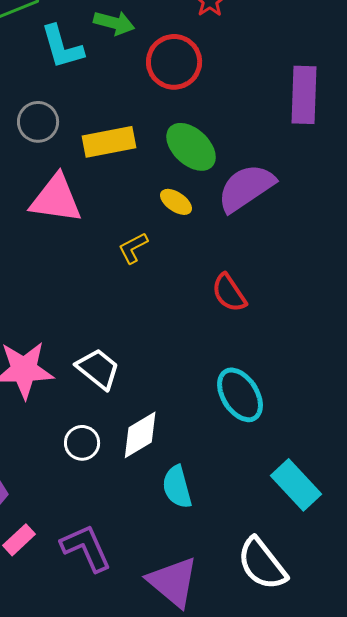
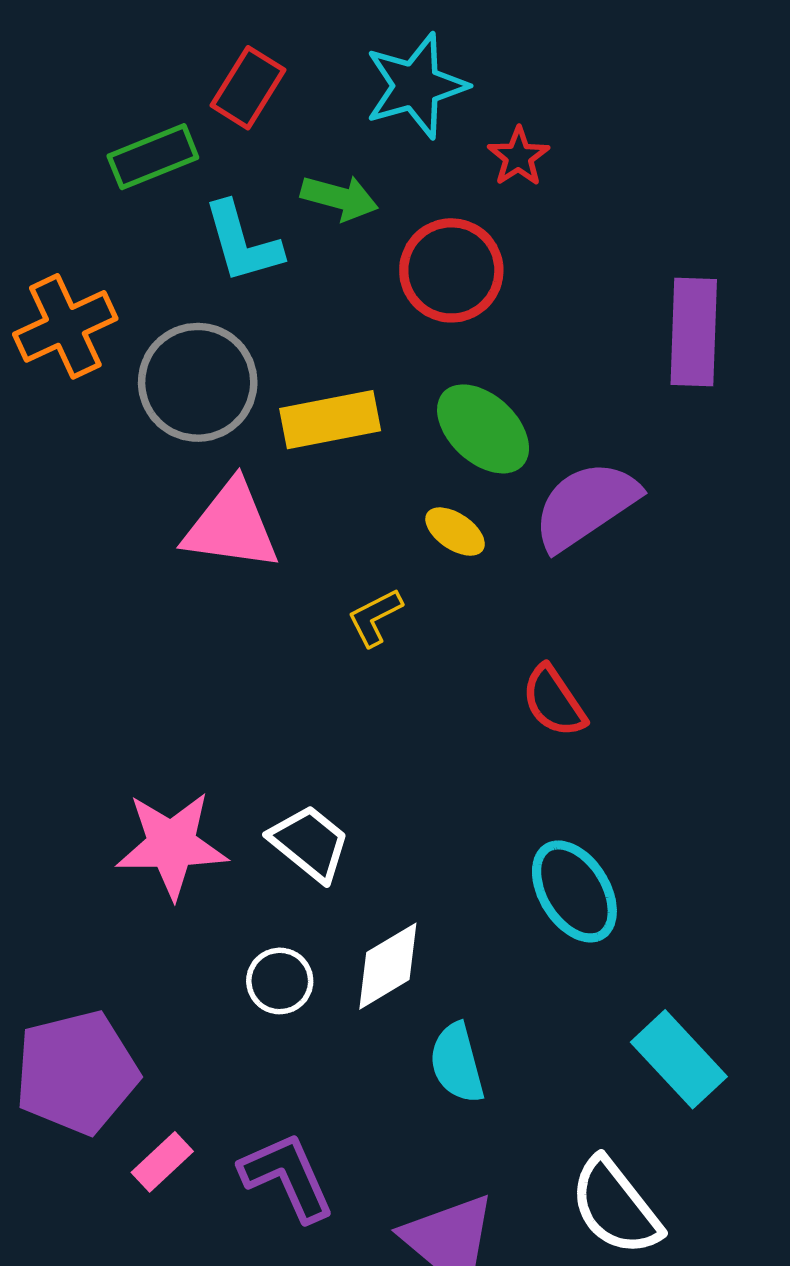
gray circle: (38, 122) -> (198, 382), size x1.5

